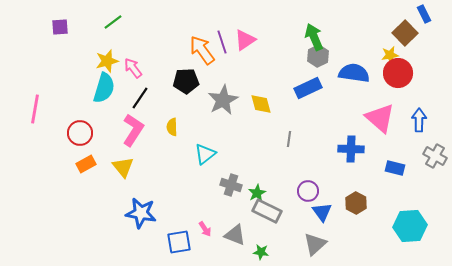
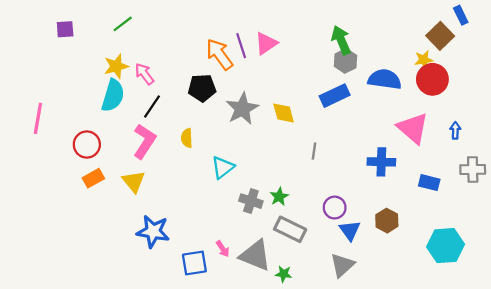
blue arrow: (419, 120) -> (455, 130), size x0.7
gray cross: (435, 156) -> (473, 169), turned -30
green star: (257, 193) -> (279, 197), moved
gray triangle: (235, 235) -> (255, 255), size x1.4

